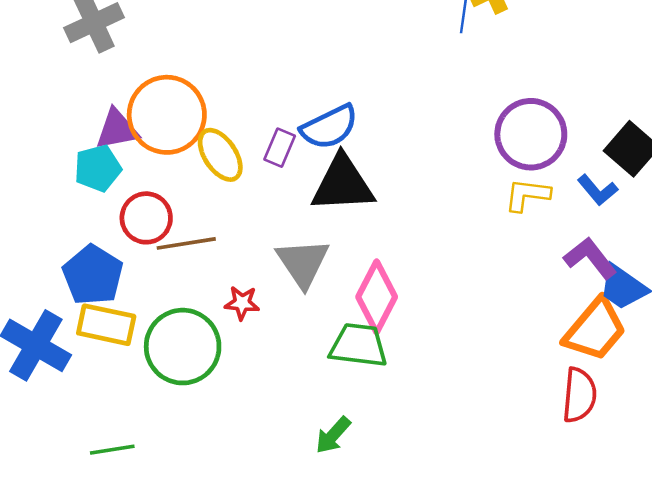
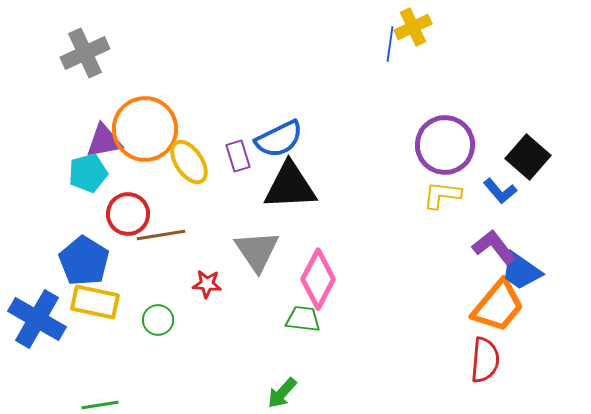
purple rectangle: (280, 148) -> (238, 156), turned -40
green trapezoid: (359, 345) -> (303, 319), size x0.7
green circle: (183, 347) -> (158, 320), size x0.5

